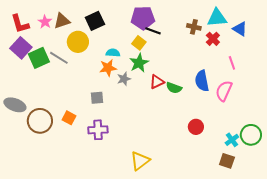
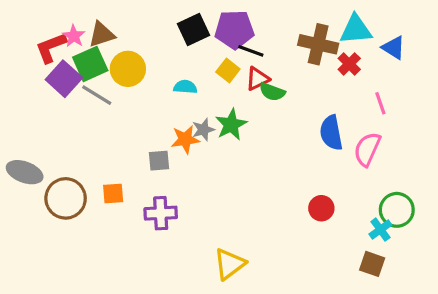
black square: (95, 21) -> (193, 30), moved
red L-shape: (20, 24) -> (51, 48), moved, turned 85
brown cross: (194, 27) -> (318, 44), size x1.6
purple square: (21, 48) -> (64, 79), moved
green square: (39, 58) -> (90, 64), moved
green star: (139, 63) -> (231, 125), moved
orange star: (108, 68) -> (185, 139), moved
red triangle: (157, 82) -> (257, 79), moved
green semicircle: (174, 88) -> (272, 92), moved
orange square: (69, 118) -> (113, 193), turned -32
green circle: (251, 135) -> (397, 210), moved

